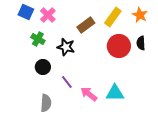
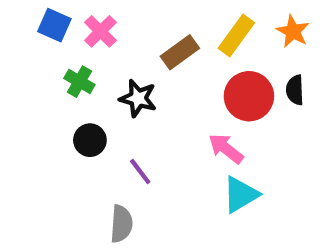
cyan triangle: (115, 93) -> (241, 195), turned -30
pink arrow: (89, 94) -> (226, 149), moved
gray semicircle: (46, 103) -> (121, 224), moved

